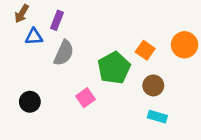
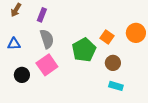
blue triangle: (34, 37) -> (14, 44), moved
gray semicircle: (64, 53) -> (47, 39), turned -42
pink square: (85, 98) -> (47, 65), moved, size x1.5

